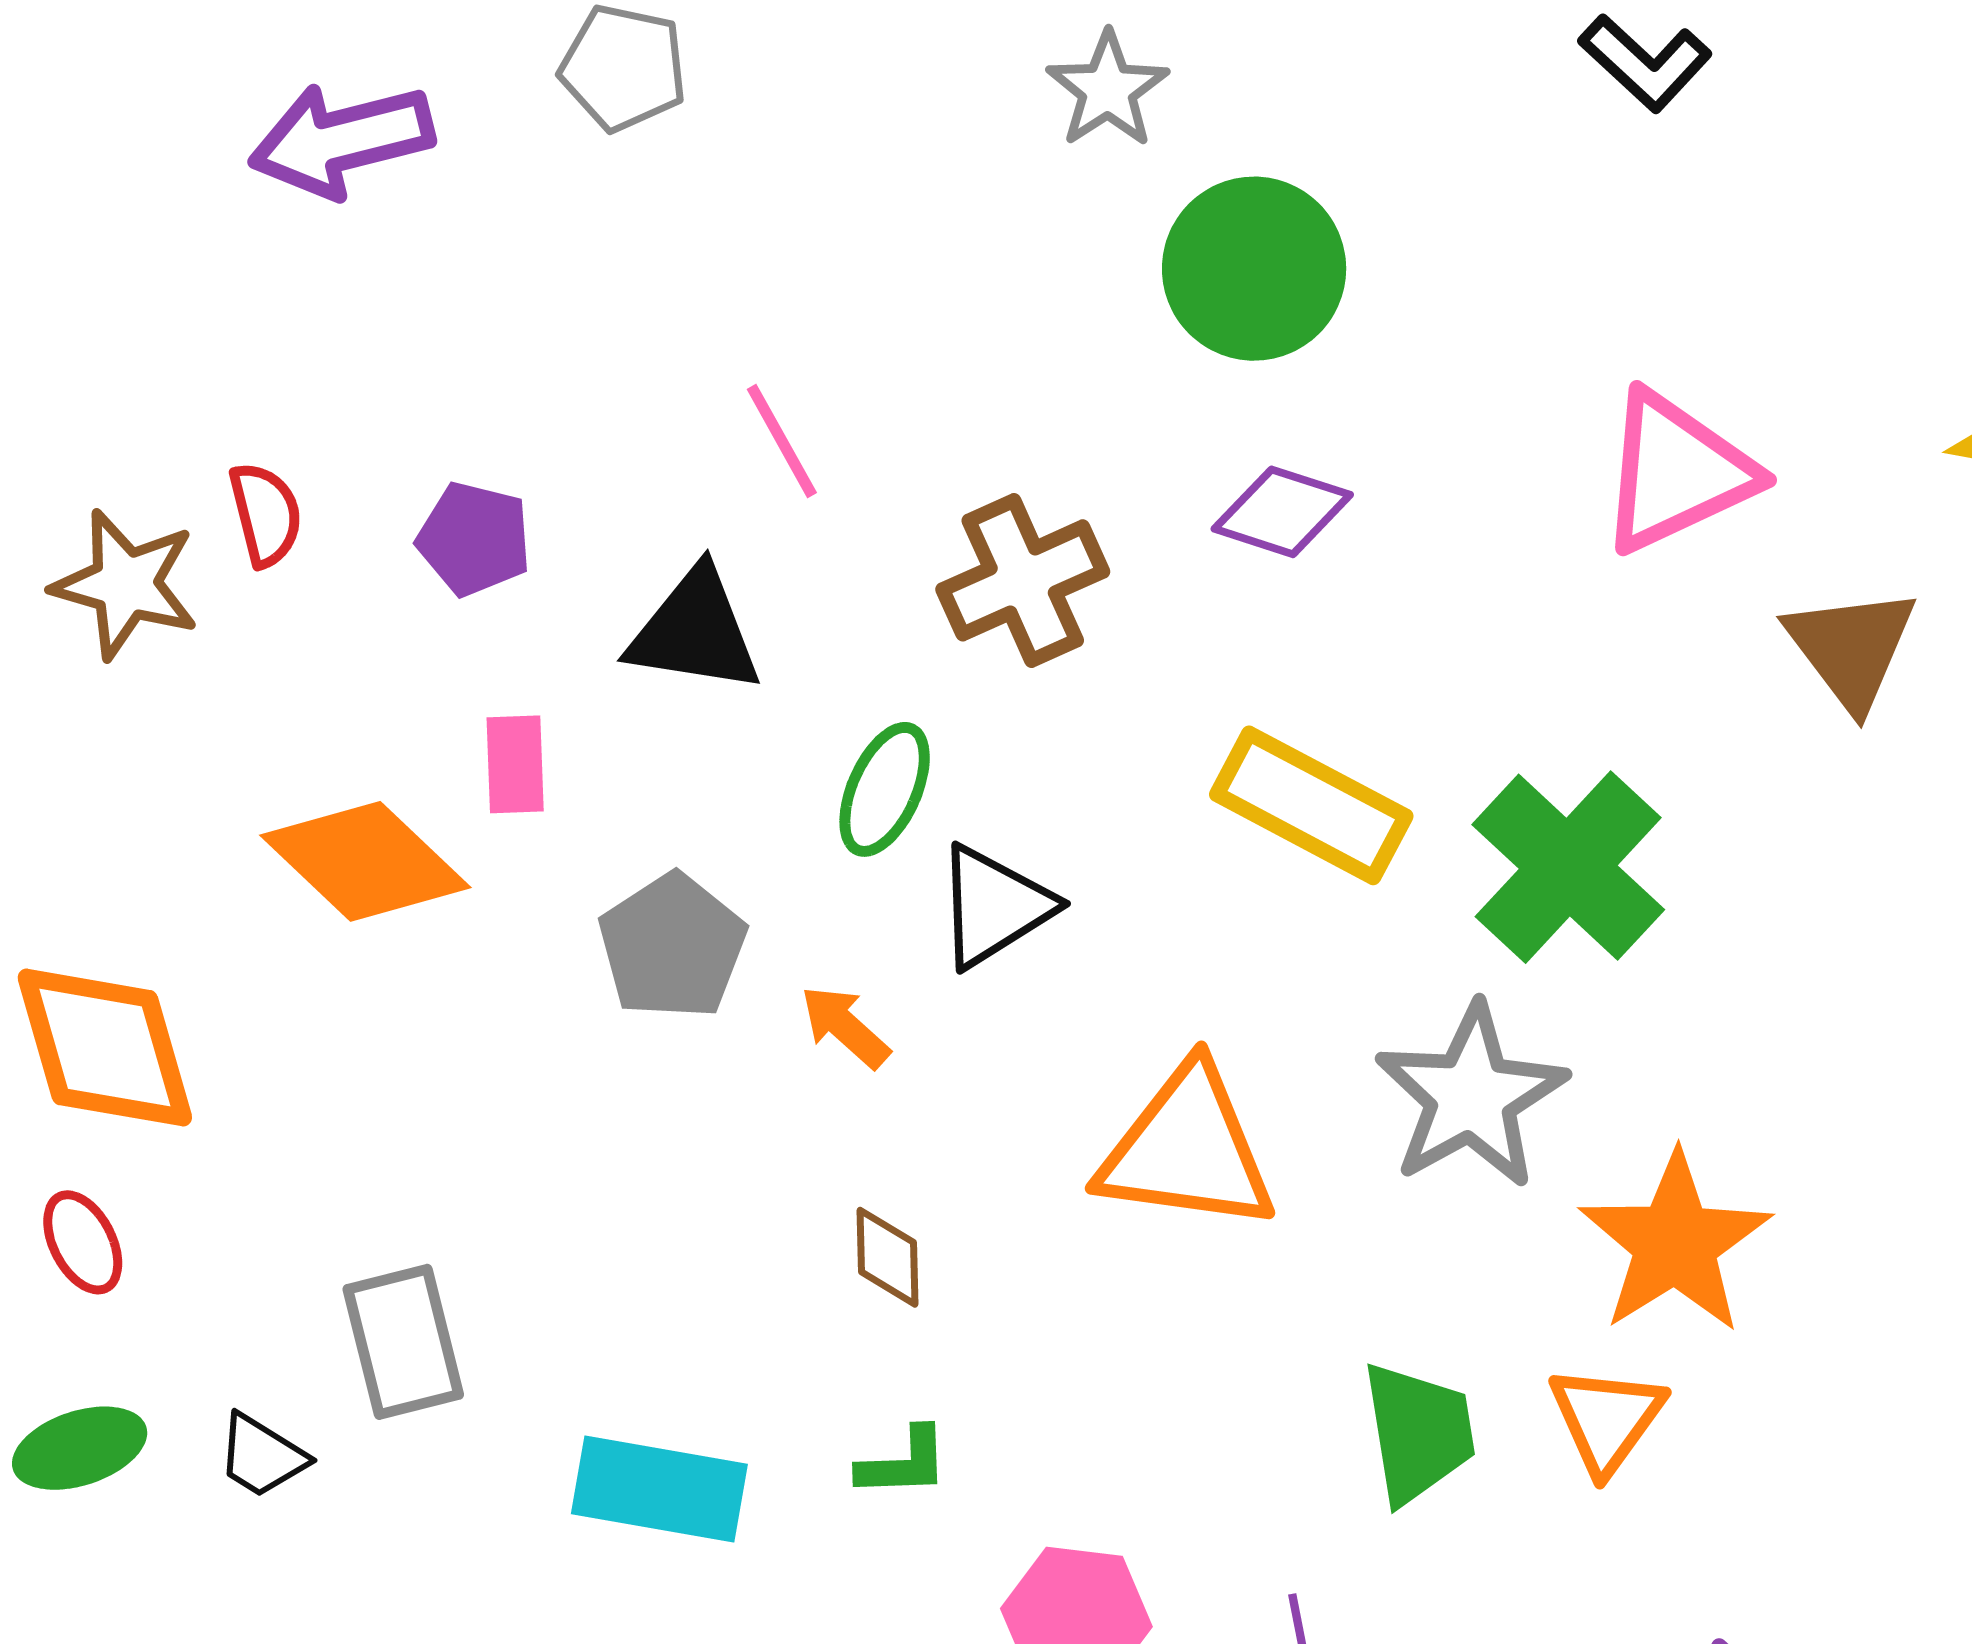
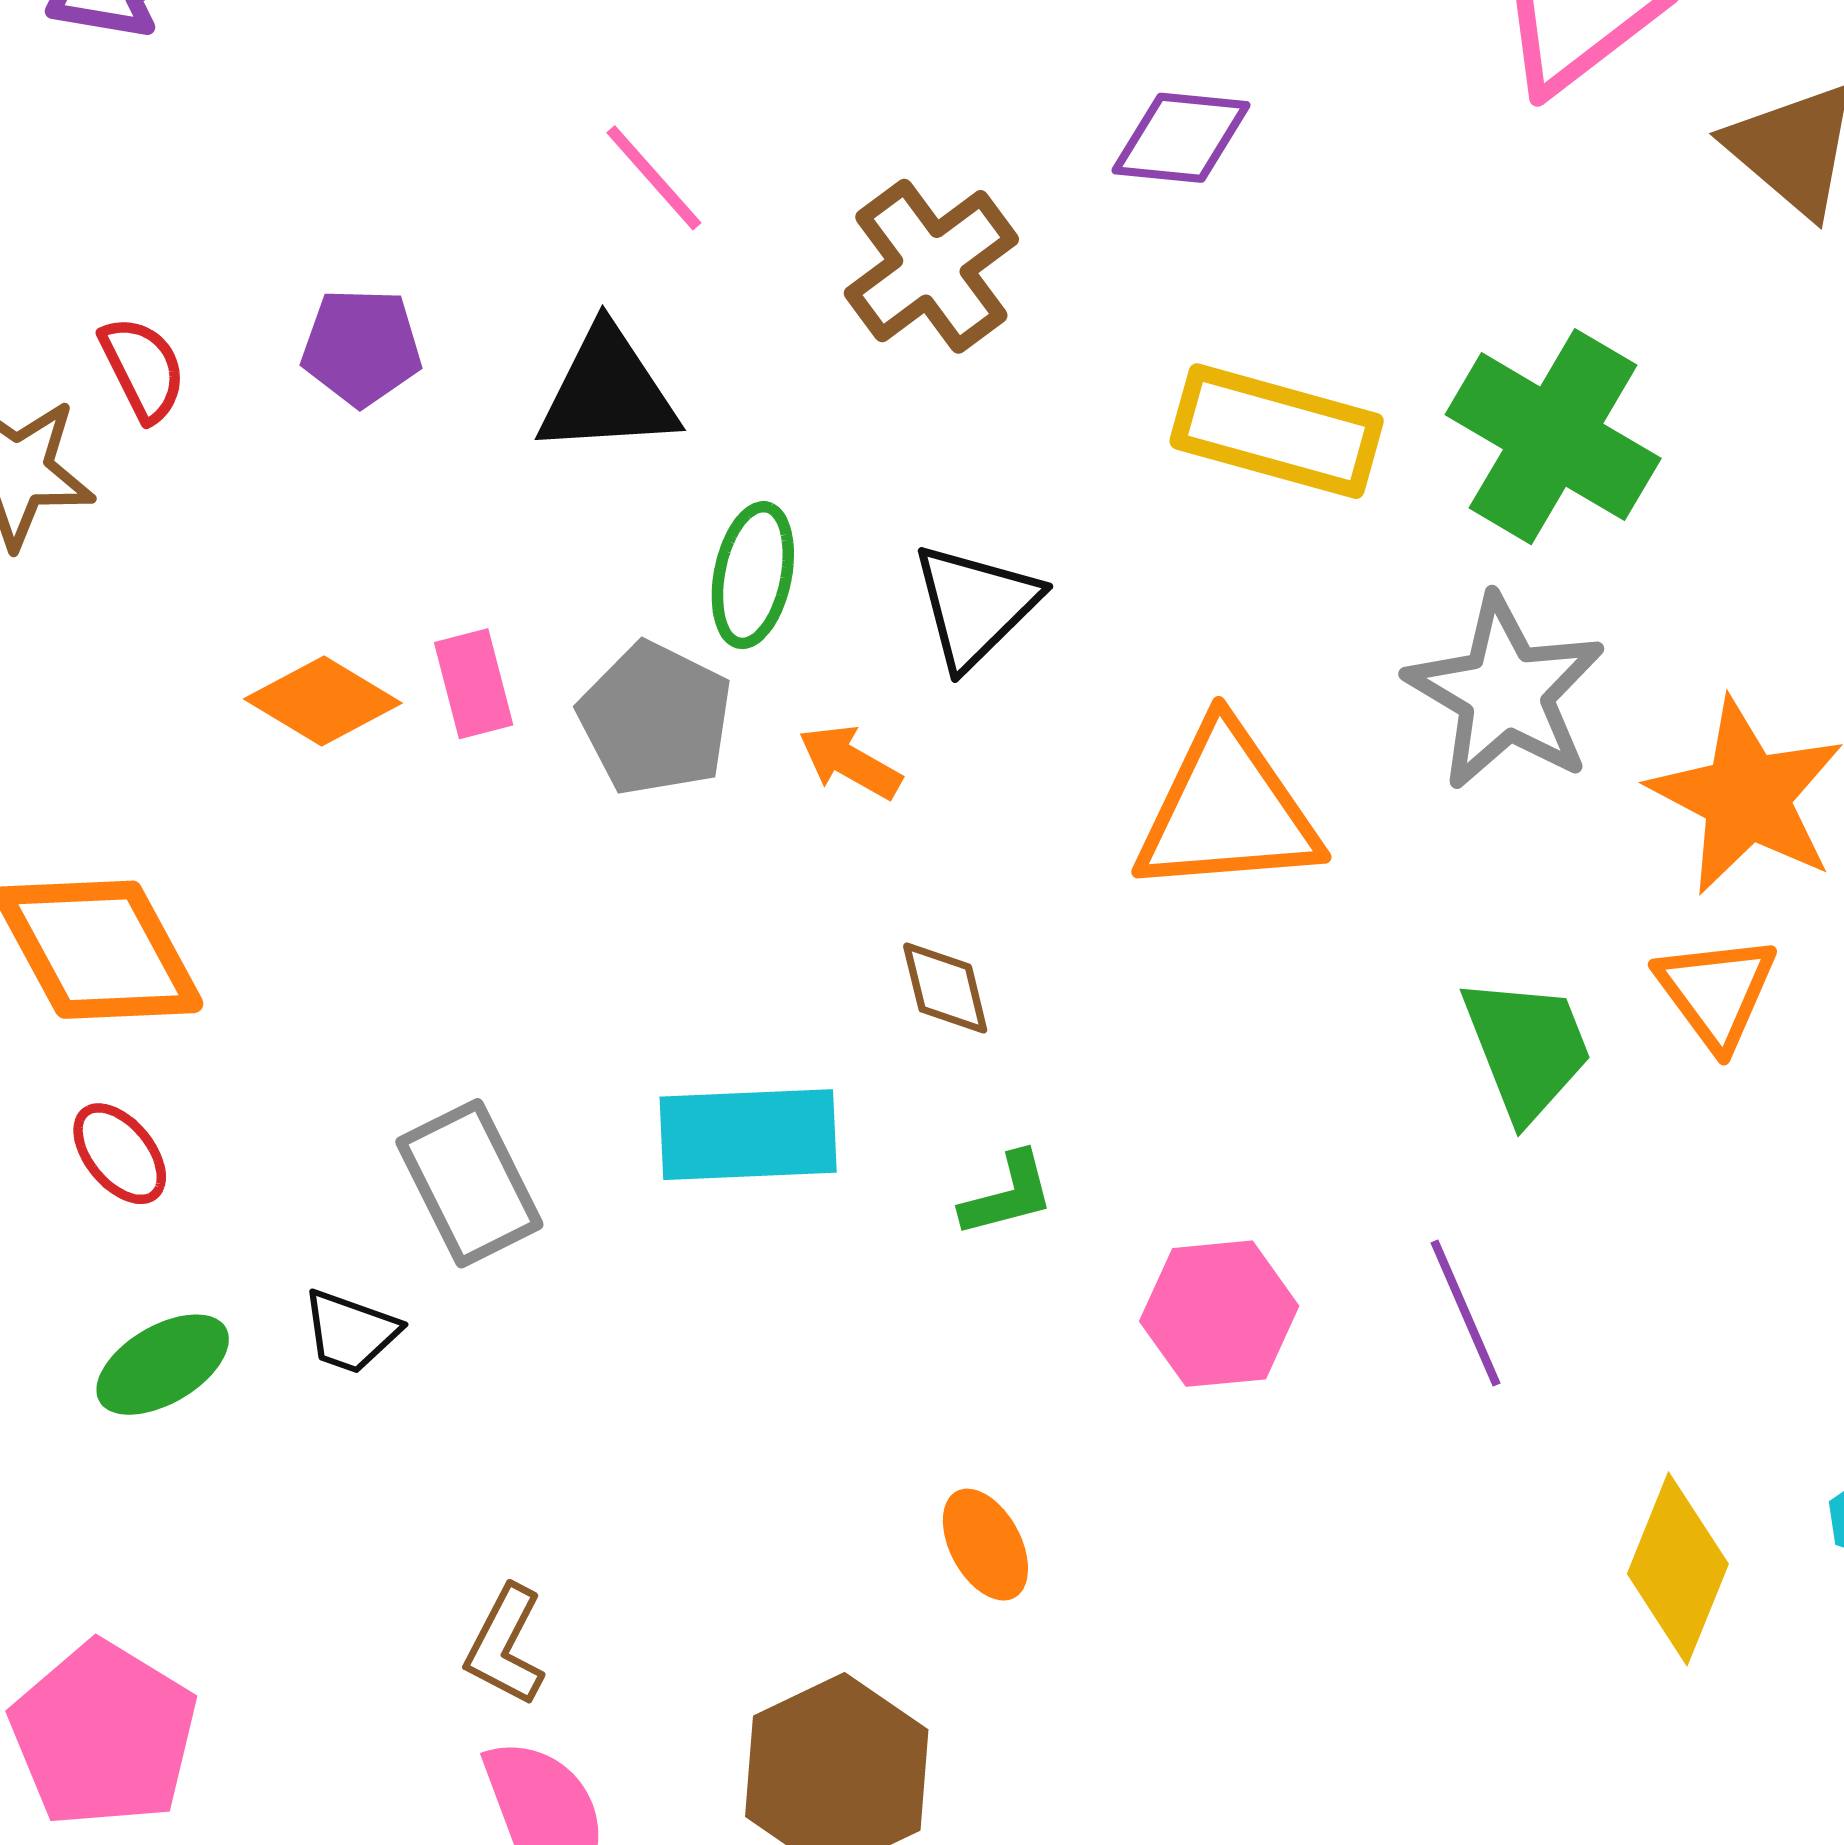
pink rectangle: (515, 764) -> (474, 684), moved
green ellipse: (885, 789) -> (753, 575), moved
orange diamond: (365, 861) -> (323, 701), size x0.7
cyan rectangle: (659, 1489) -> (748, 1135), moved

